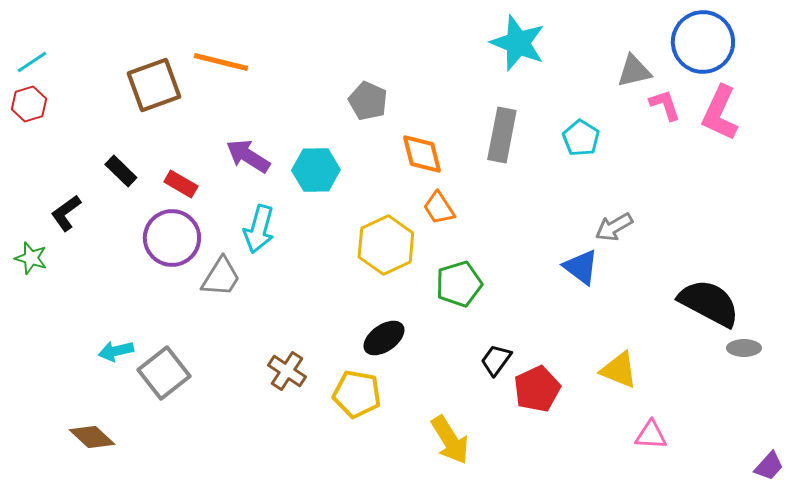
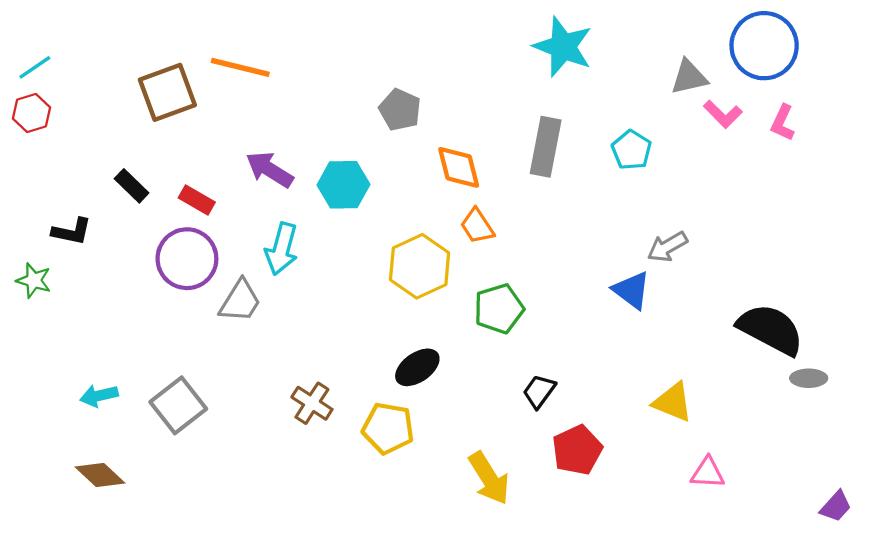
pink L-shape: (665, 105) -> (723, 114), turned 153
pink L-shape: (720, 113) -> (783, 123), size x0.6
black L-shape: (66, 213) -> (72, 232), turned -132
cyan arrow: (116, 351) -> (99, 396), moved
red pentagon: (537, 389) -> (577, 450), moved

